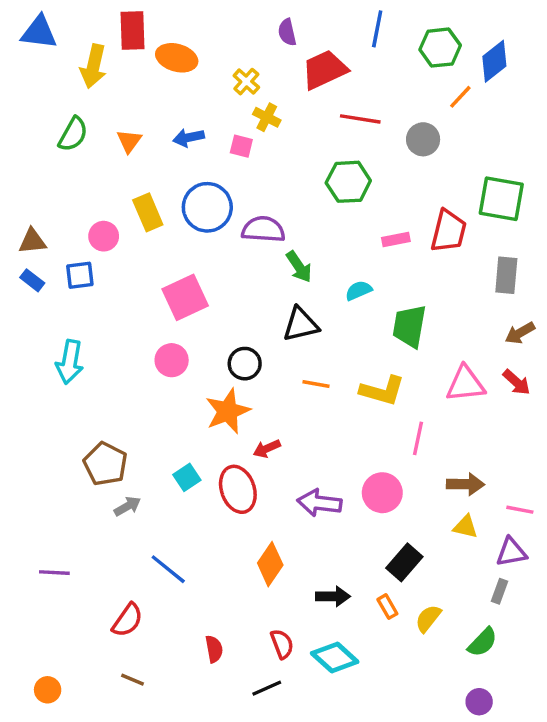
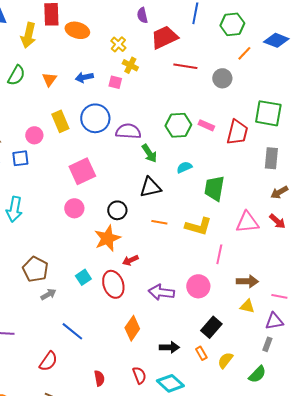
blue diamond: (494, 61) -> (276, 40), moved, turned 60
green hexagon: (348, 182) -> (178, 125), moved
pink rectangle: (396, 240) -> (206, 125), moved, turned 35

